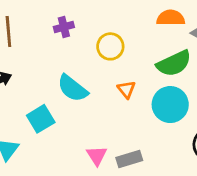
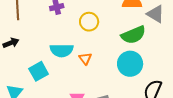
cyan semicircle: (73, 88) -> (62, 50), turned -40
orange triangle: (126, 89) -> (85, 59), moved

